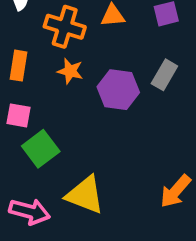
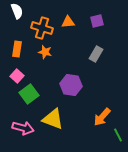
purple hexagon: (118, 90) -> (71, 85), moved
pink square: (18, 115) -> (17, 76), turned 32

